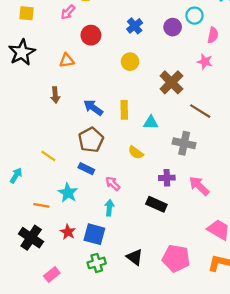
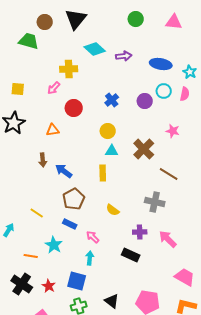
pink semicircle: (213, 35) -> (185, 94), moved
blue arrow: (93, 108) -> (64, 171), moved
cyan triangle: (151, 123) -> (112, 151), moved
red star: (68, 232) -> (49, 286), moved

